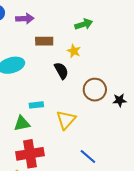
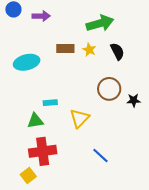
green arrow: (84, 24) -> (100, 23), size x1.5
brown rectangle: (44, 41) -> (65, 48), moved
black semicircle: (61, 71) -> (117, 51), moved

